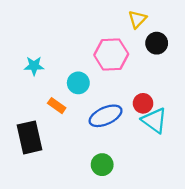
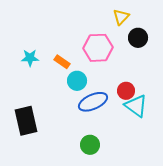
cyan circle: (78, 83) -> (77, 81), moved
orange rectangle: (57, 106) -> (62, 62), moved

